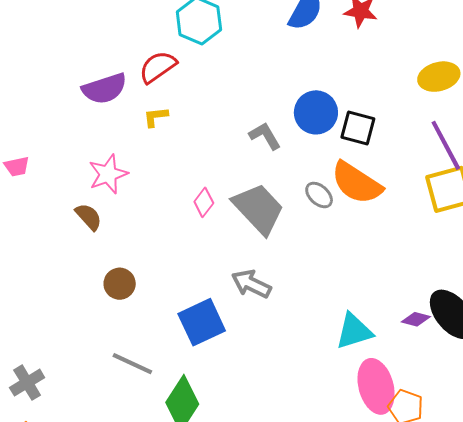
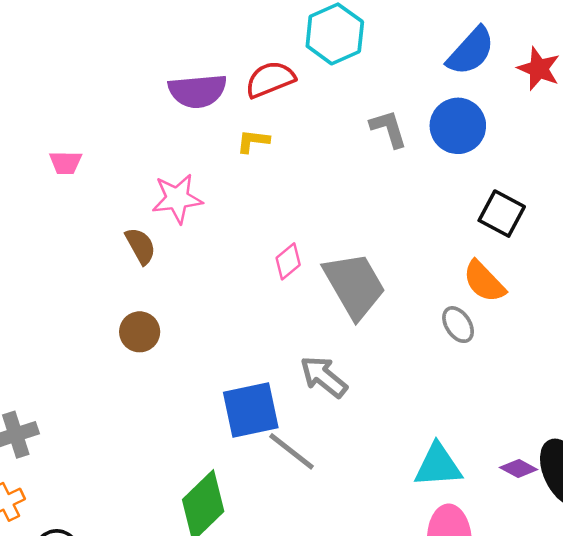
blue circle: (316, 112) -> (458, 126), moved
gray L-shape: (265, 136) -> (388, 129), moved
orange semicircle: (357, 183) -> (484, 282), size x0.7
gray ellipse: (319, 195) -> (458, 325), moved
brown circle: (120, 284) -> (140, 332), moved
gray line: (132, 364) -> (292, 451), moved

